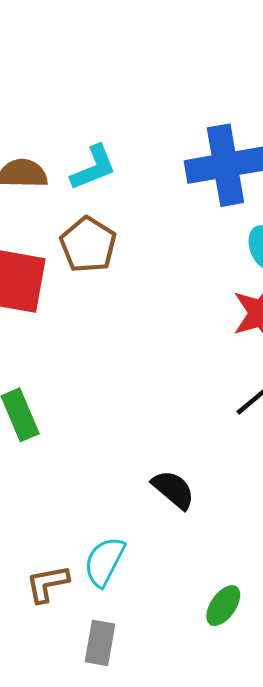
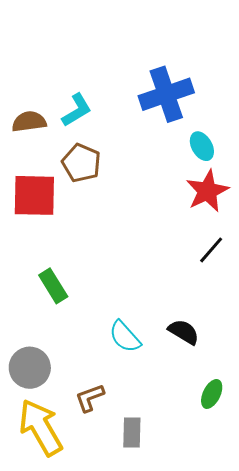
black semicircle: (173, 490) -> (184, 332), moved
cyan semicircle: (104, 561) -> (125, 337), moved, turned -60

